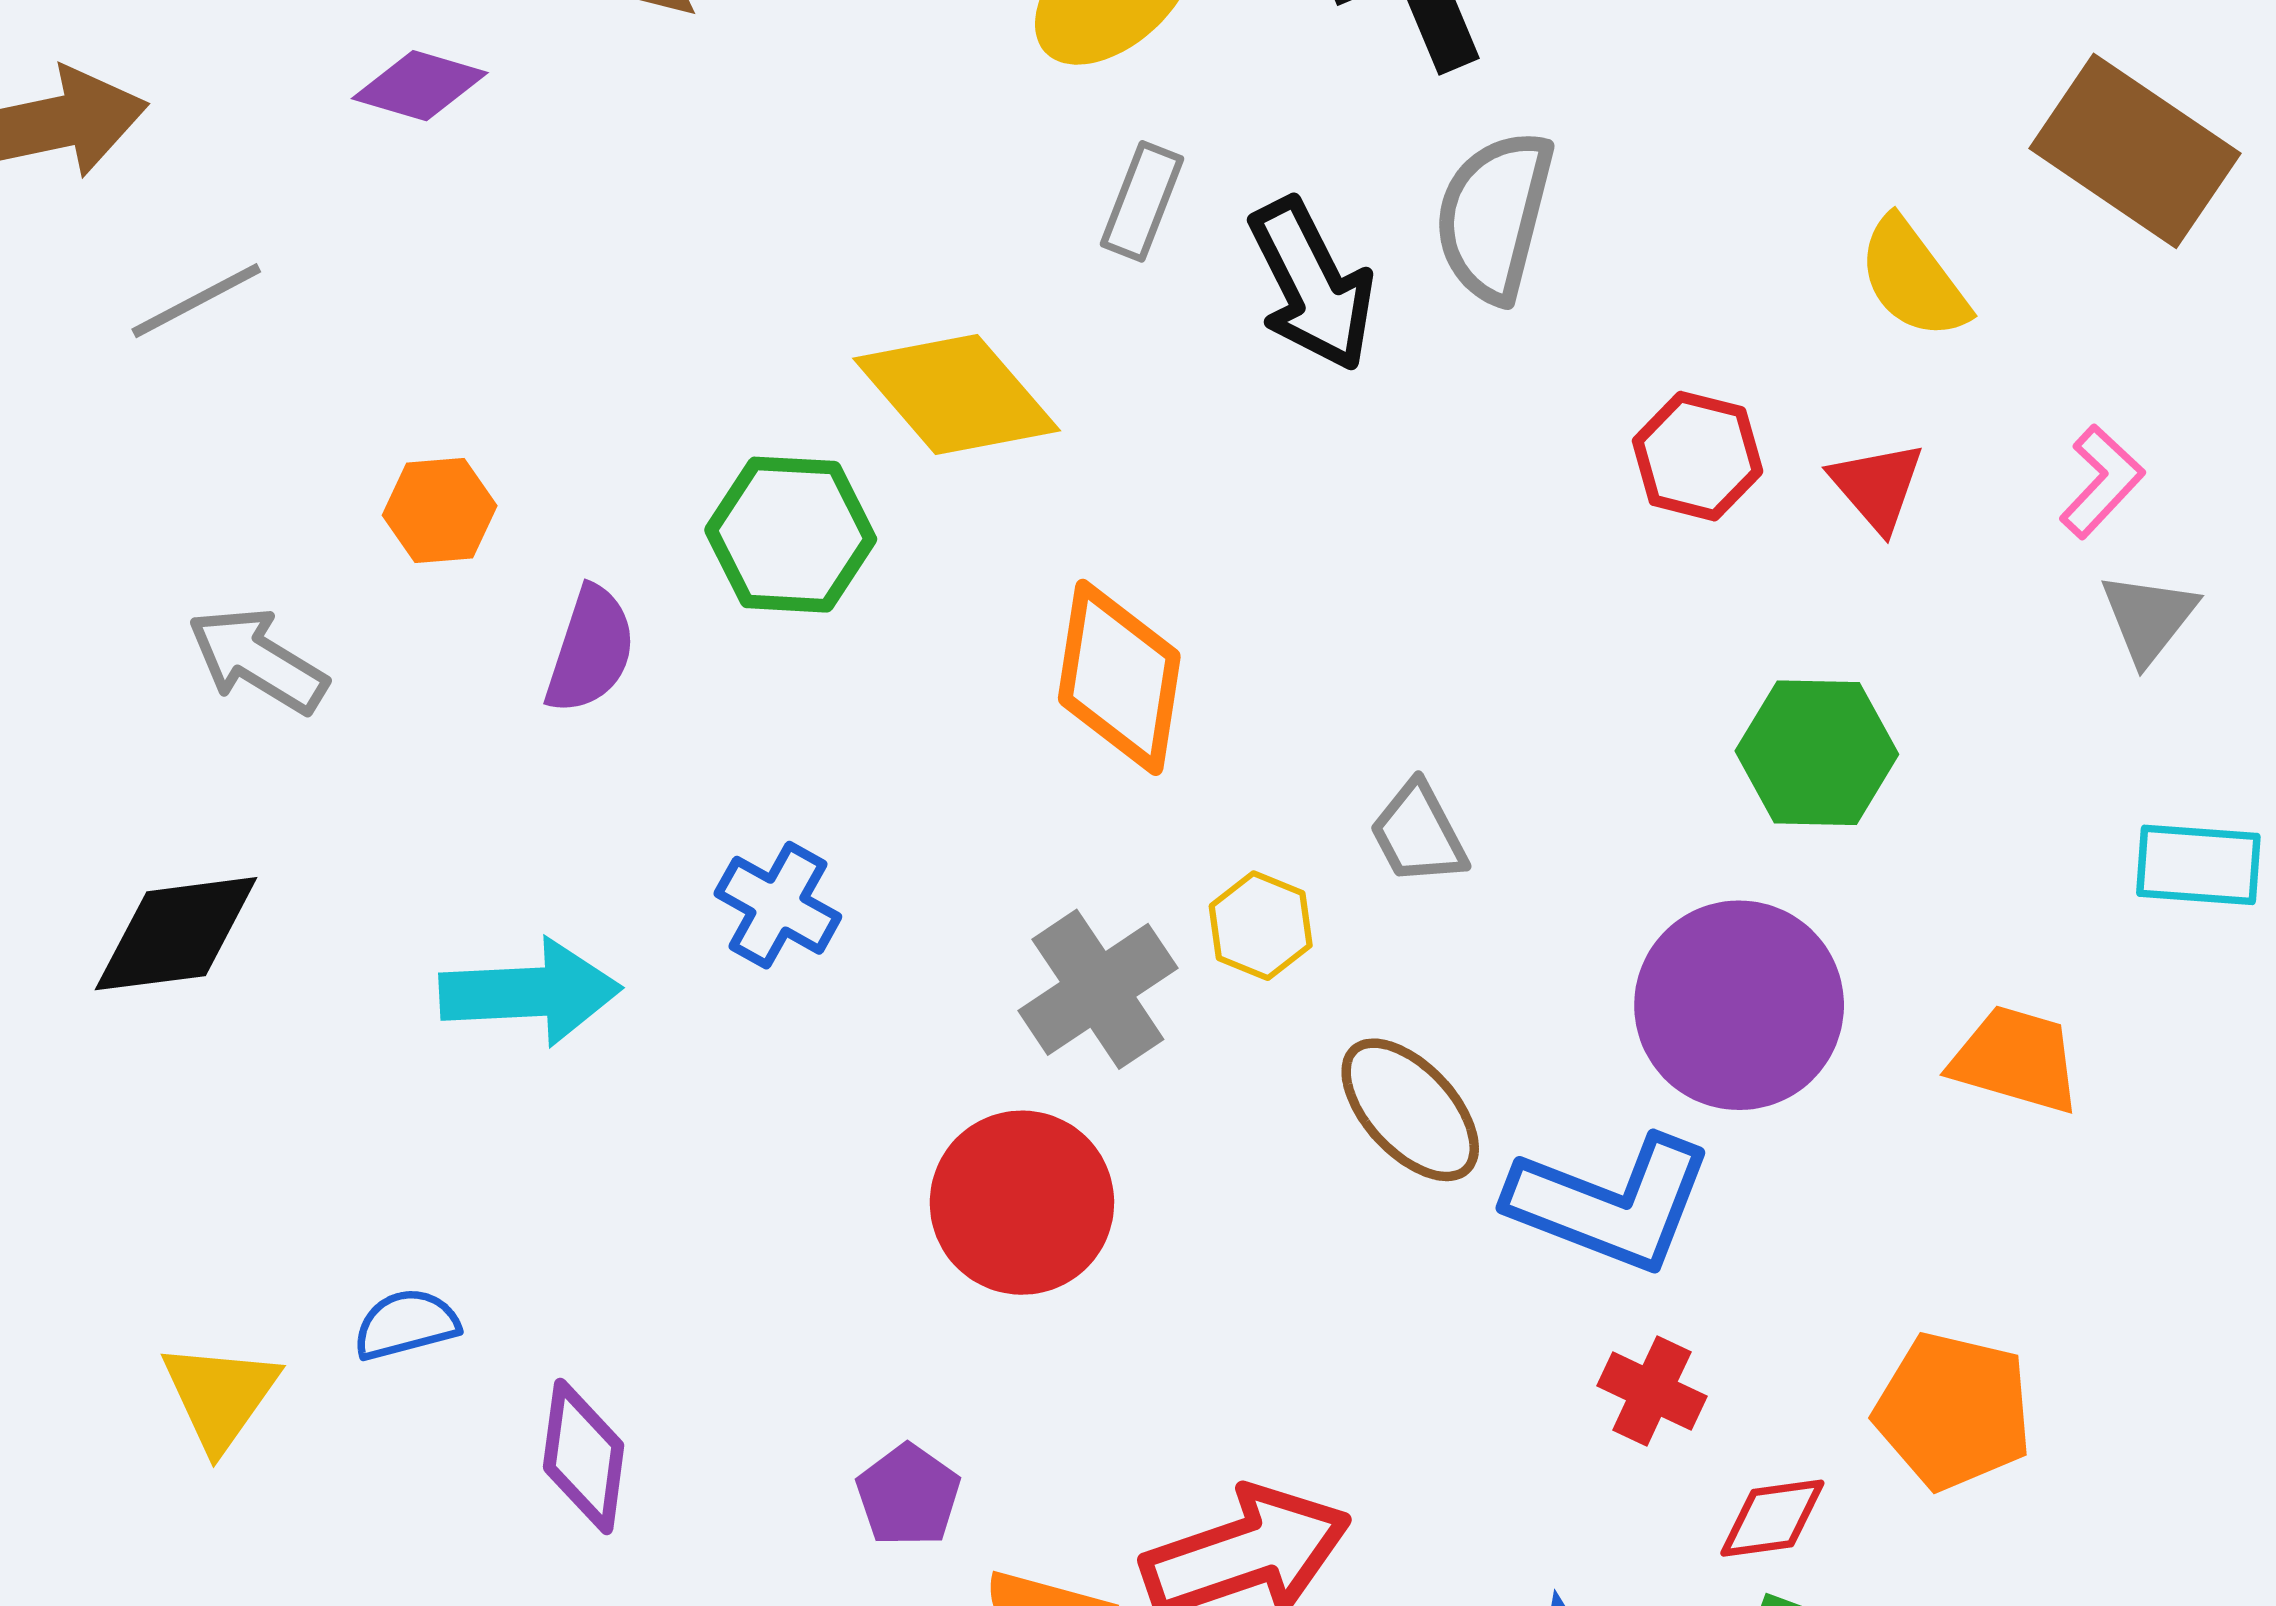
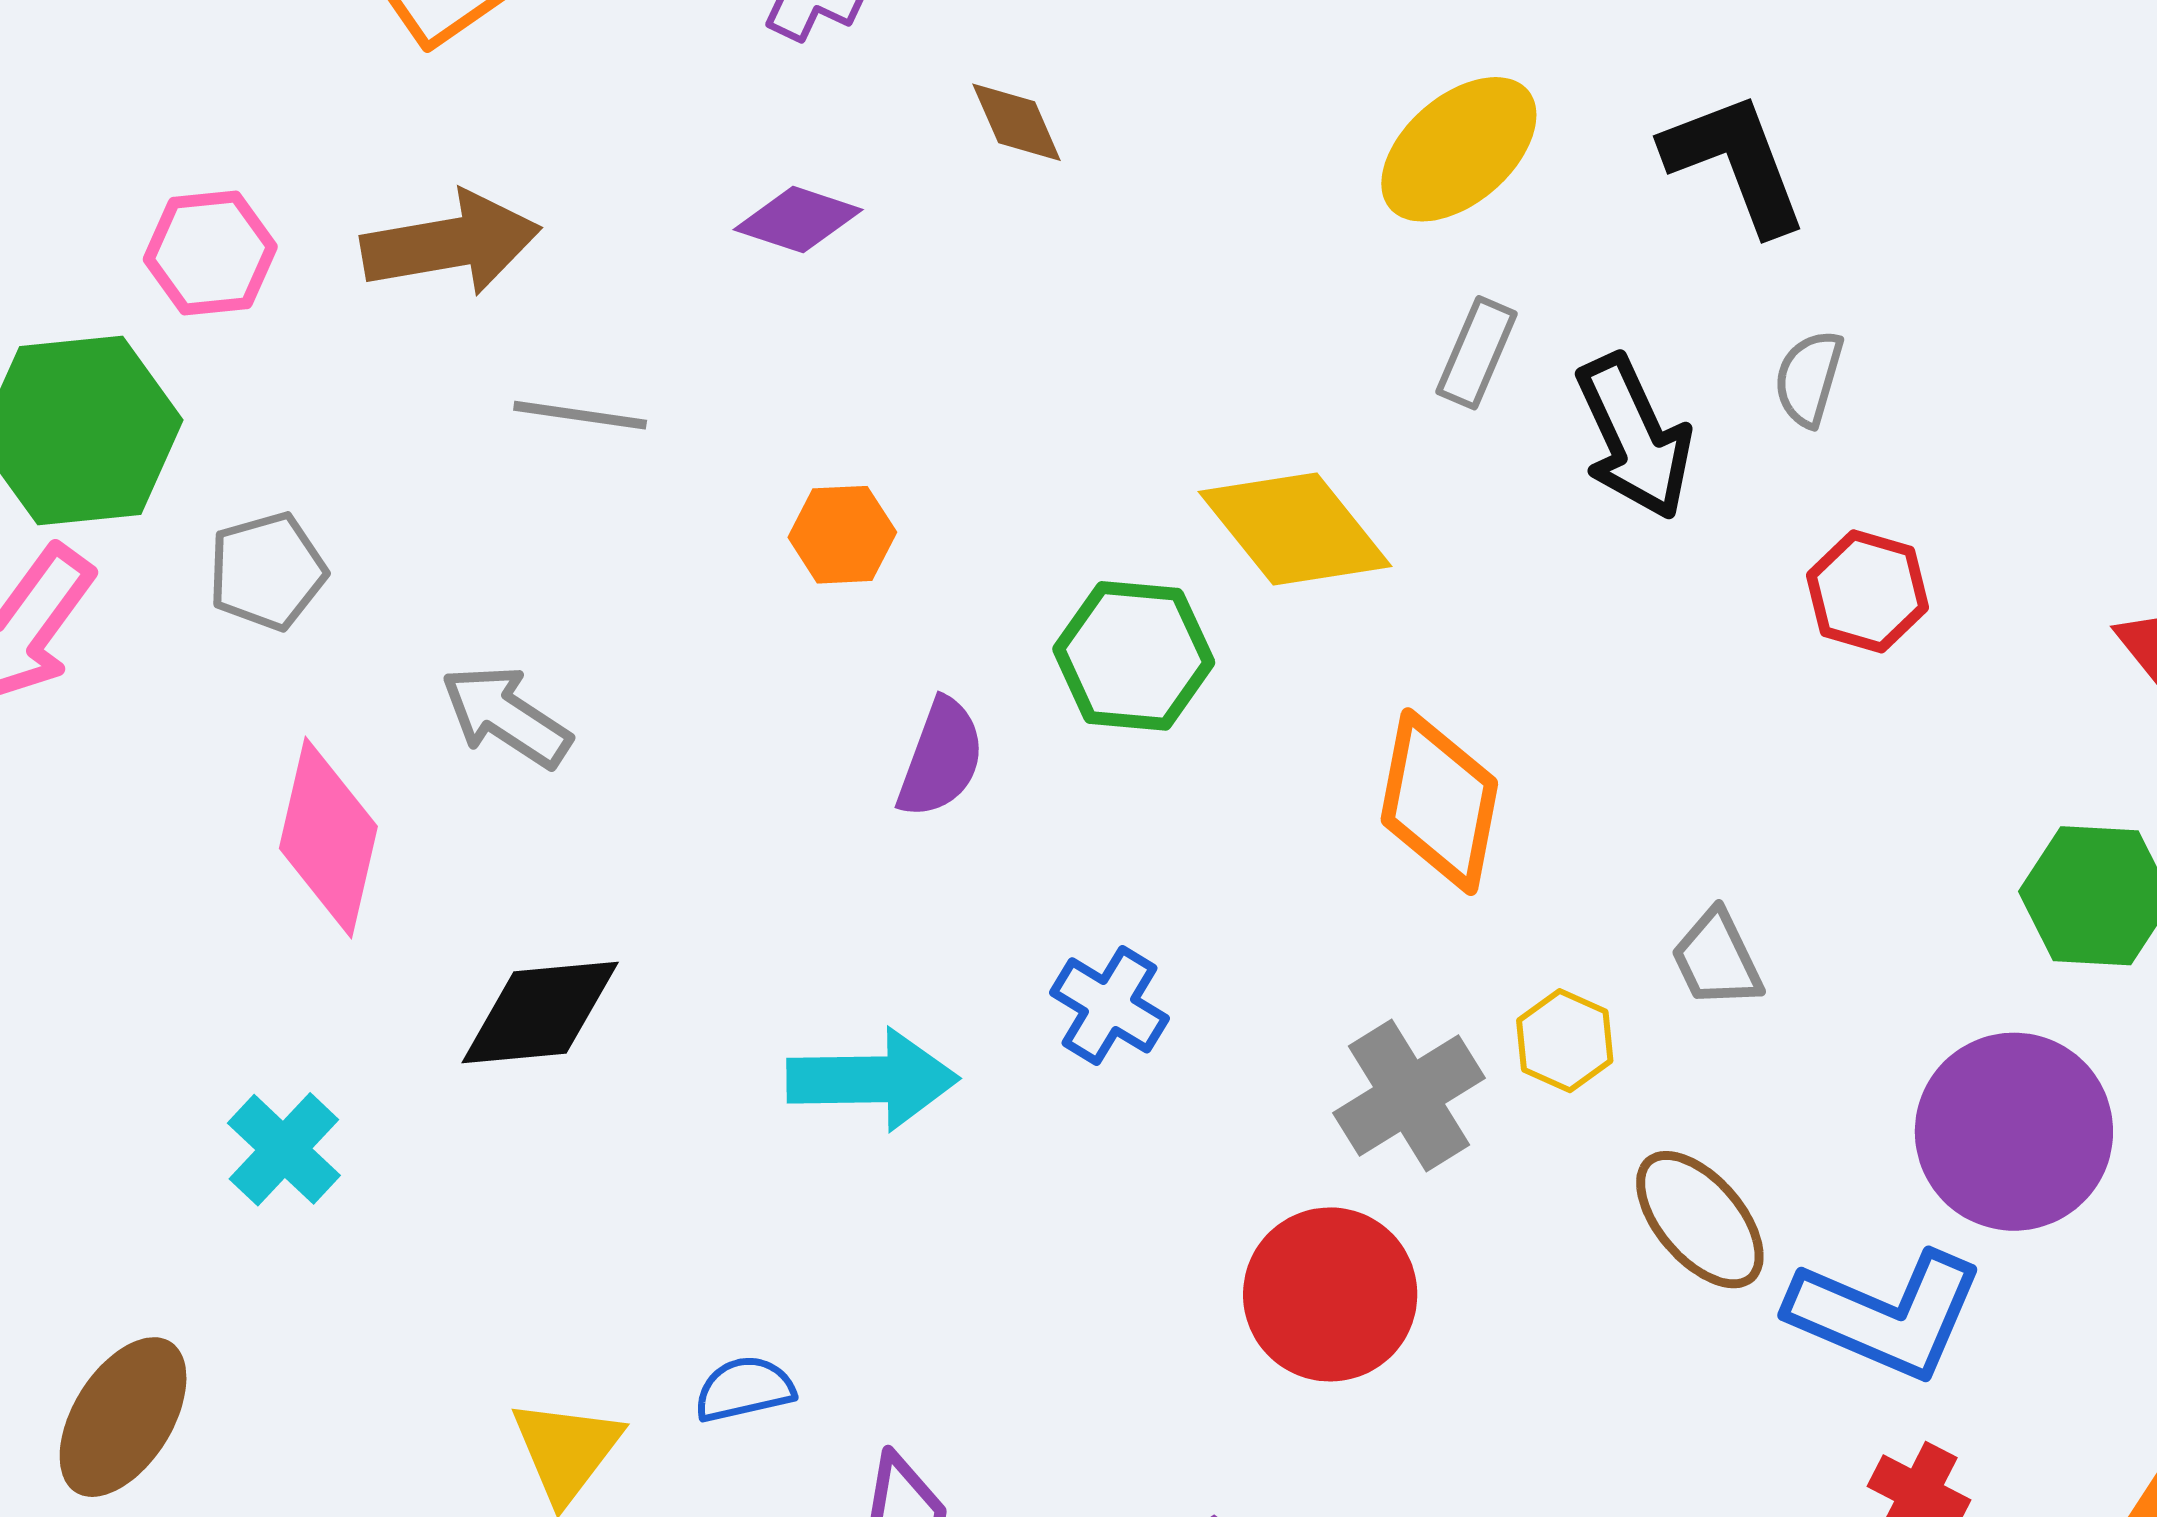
gray semicircle: (1494, 216) -> (1809, 378), size x0.6
gray line: (196, 301) -> (580, 415), turned 34
red hexagon: (1698, 456) -> (1867, 591), moved
orange hexagon: (440, 510) -> (842, 535), moved
gray arrow: (258, 660) -> (506, 716), moved

